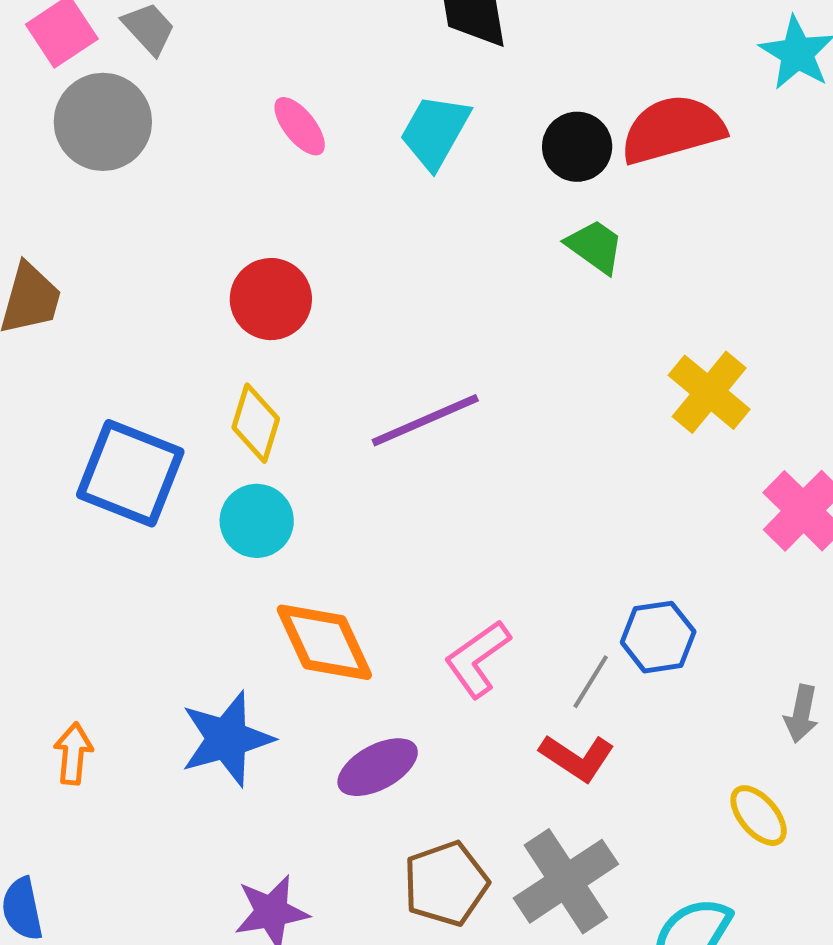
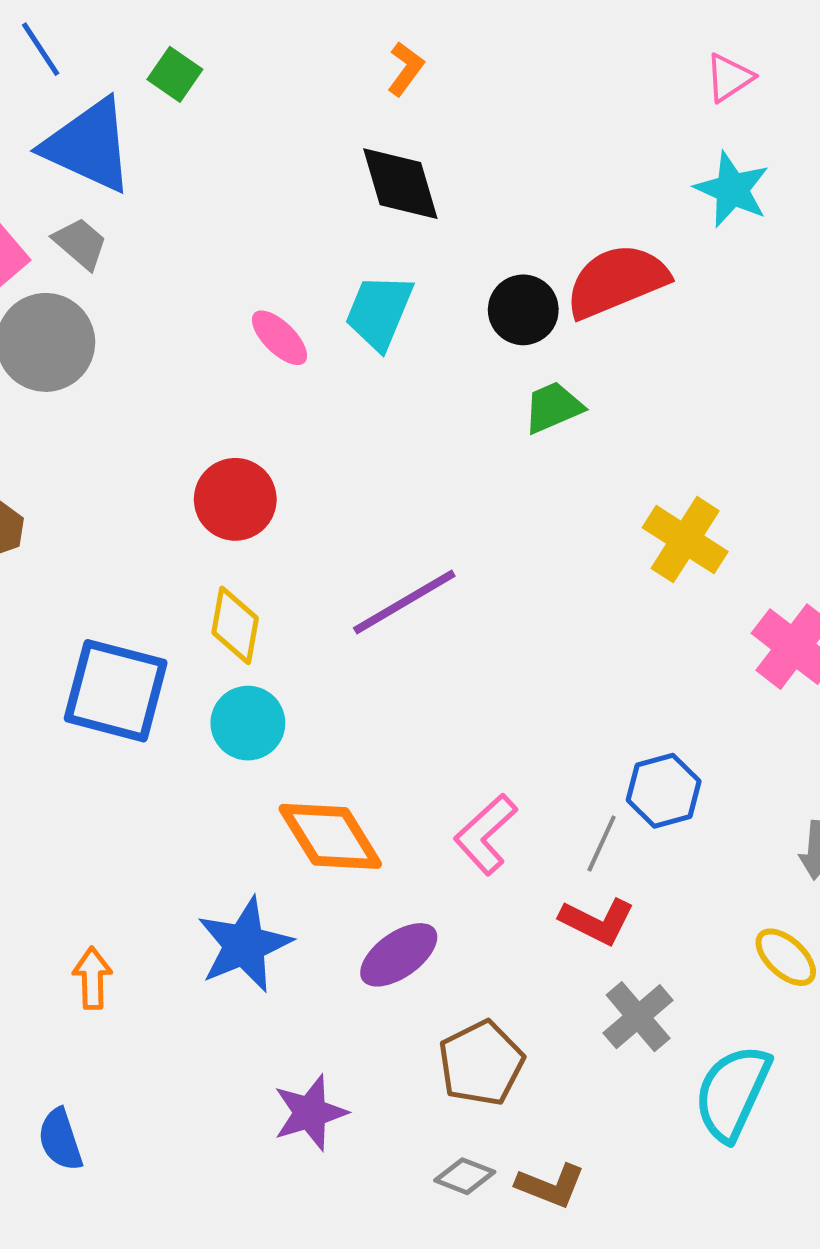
pink ellipse: (300, 126) -> (279, 338), moved
green trapezoid: (595, 246) -> (553, 407), turned -52
gray cross: (566, 881) -> (638, 1017), moved, size x0.7

